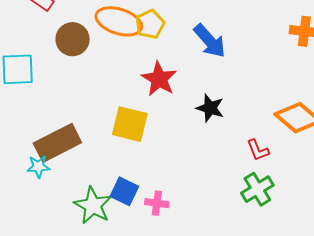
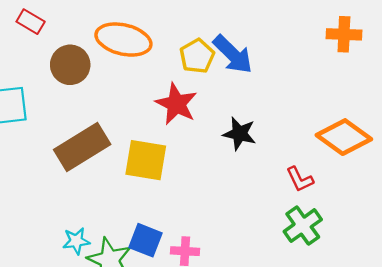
yellow pentagon: (150, 24) -> (197, 56), moved
brown rectangle: (57, 143) -> (82, 147), moved
cyan star: (38, 167) -> (76, 241), moved

